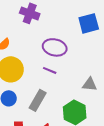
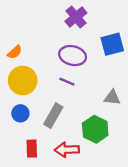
purple cross: (30, 13) -> (76, 17), moved, turned 30
blue square: (89, 23) -> (112, 44), moved

